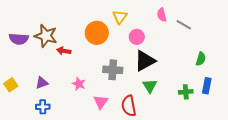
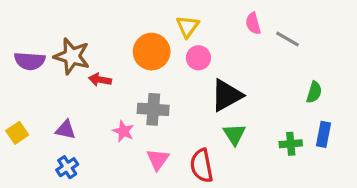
pink circle: (137, 37) -> (198, 58), moved
gray cross: (113, 70) -> (153, 109), moved
purple triangle: (42, 83) -> (66, 130), turned 32
blue cross: (43, 107) -> (67, 167), turned -32

